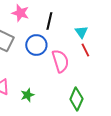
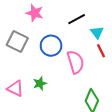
black line: (49, 21) -> (77, 19), moved, turned 48
green star: (27, 95) -> (40, 83), moved

